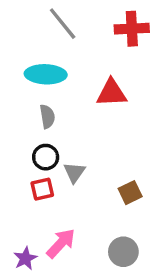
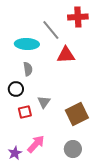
gray line: (63, 24) -> (51, 30), moved
black circle: (46, 157) -> (16, 89), moved
brown square: (130, 193) -> (77, 114), size x1.6

